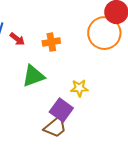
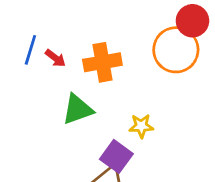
orange cross: (51, 42) -> (102, 62), size x1.5

